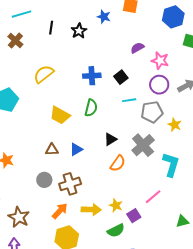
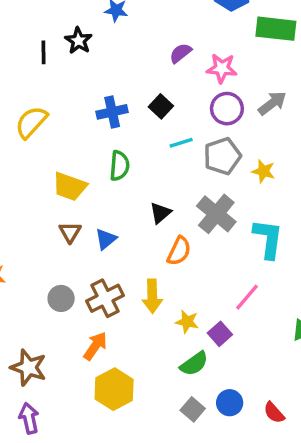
black line: (51, 28) -> (44, 52), moved
brown triangle: (52, 150) -> (70, 232), moved, turned -48
yellow arrow: (91, 210) -> (152, 296), moved, turned 96

